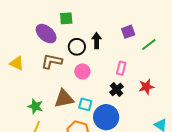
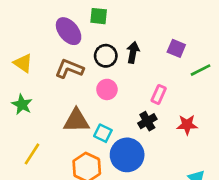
purple square: (128, 32) -> (176, 48), turned 32
green star: (35, 106) -> (22, 104), moved

